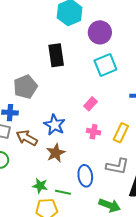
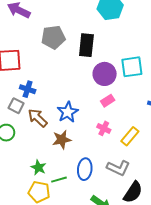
purple circle: (100, 32) -> (105, 74), moved
gray pentagon: (25, 87) -> (53, 37), moved
green line: (63, 192) -> (59, 180), turned -42

